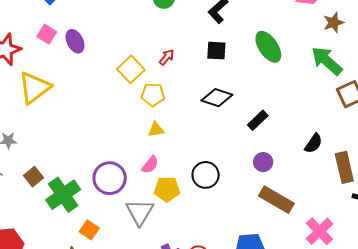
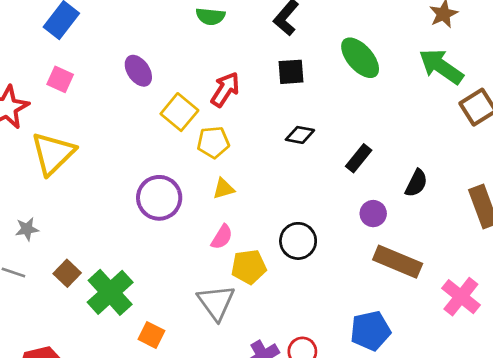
purple ellipse: (75, 41) -> (138, 71), moved
red arrow: (167, 57) -> (225, 89), size x1.5
black diamond: (217, 98) -> (300, 135), size x0.7
black semicircle: (314, 143) -> (416, 183), moved
purple circle: (110, 178) -> (159, 198), moved

